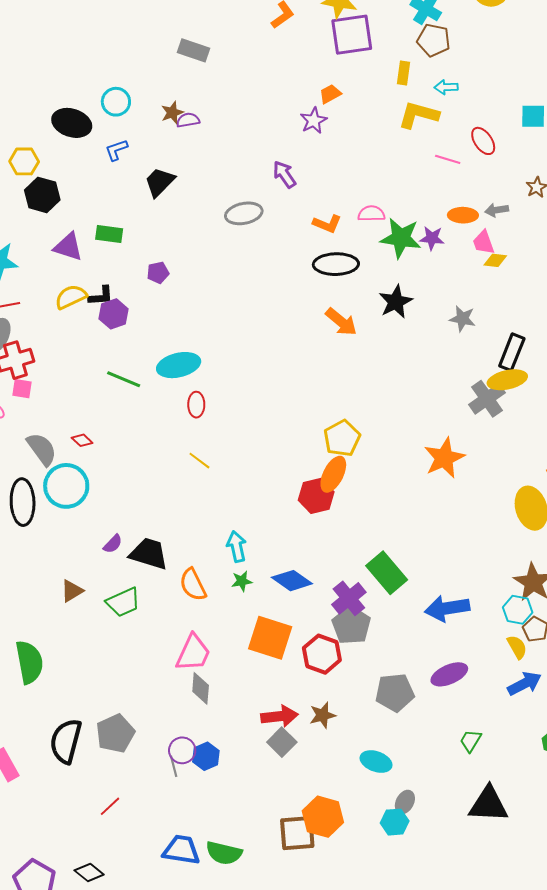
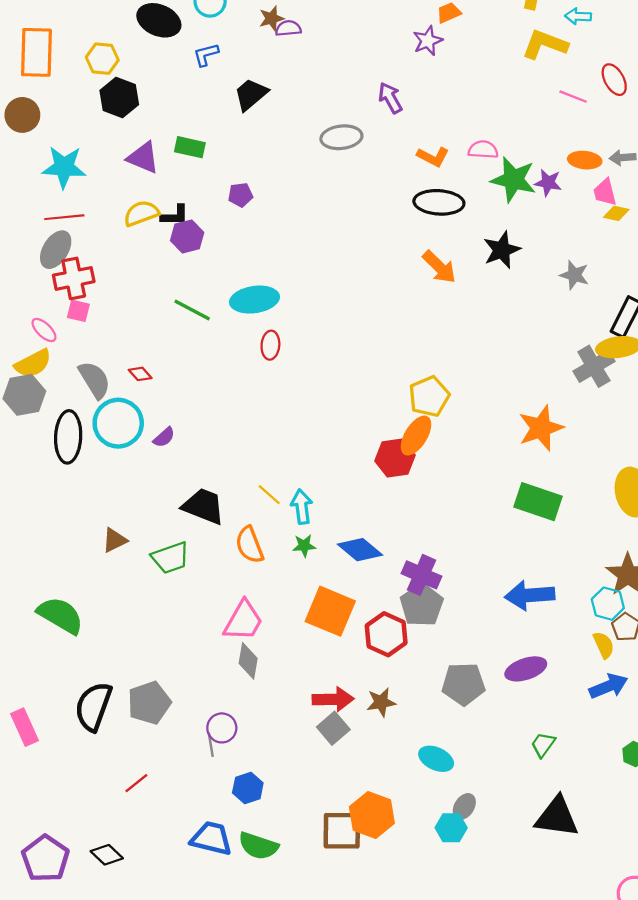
yellow line: (199, 461) -> (269, 495), moved
purple semicircle: (113, 544) -> (164, 437), moved
green rectangle: (387, 573) -> (538, 502), moved, turned -36
purple cross: (349, 598) -> (421, 575), turned -32
green semicircle: (29, 662) -> (60, 615), turned -54
blue hexagon: (206, 756) -> (248, 788), moved

